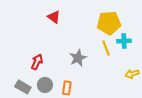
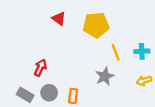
yellow pentagon: (109, 23) -> (96, 25), moved
cyan cross: (124, 41) -> (142, 51), moved
gray star: (78, 58) -> (105, 76), moved

